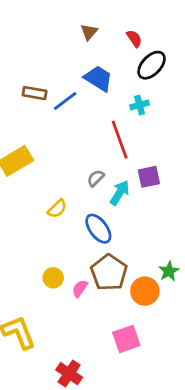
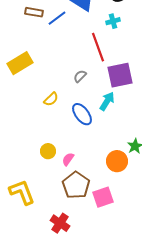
purple square: (149, 177) -> (120, 75), size x1.5
cyan arrow: (120, 193) -> (107, 101), moved
brown pentagon: (109, 273) -> (76, 185), moved

